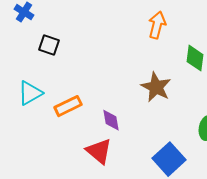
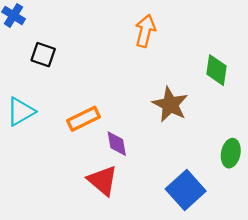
orange arrow: (157, 25) -> (145, 31), moved
orange rectangle: (68, 106) -> (84, 119), moved

